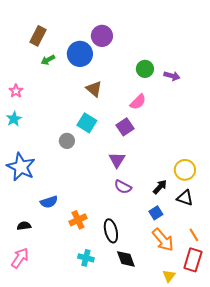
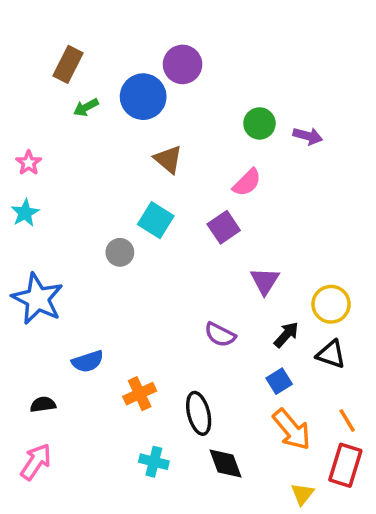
purple triangle: (117, 160) -> (265, 281), moved

